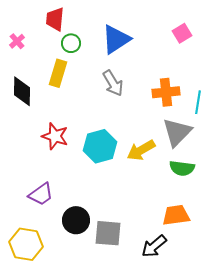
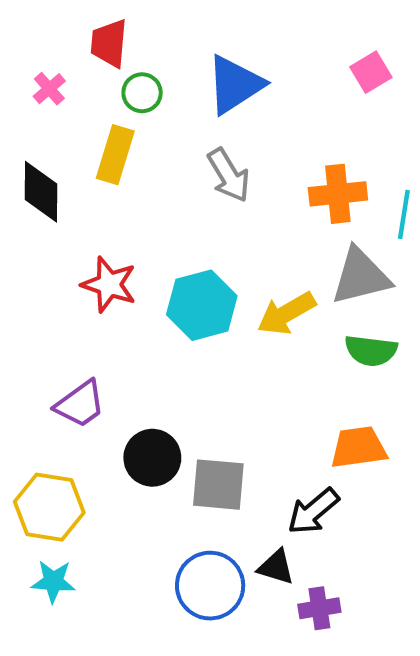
pink cross: (17, 41) -> (49, 89), moved
gray triangle: (177, 132) -> (361, 276), turned 32

